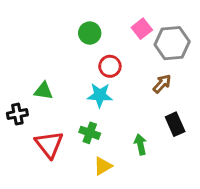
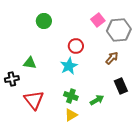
green circle: (90, 33) -> (44, 21), moved
cyan star: (100, 95) -> (69, 66), turned -30
green cross: (90, 133) -> (71, 96), moved
green arrow: (140, 144) -> (97, 100), turned 72

